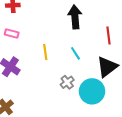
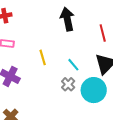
cyan line: (75, 53) -> (73, 65), moved

